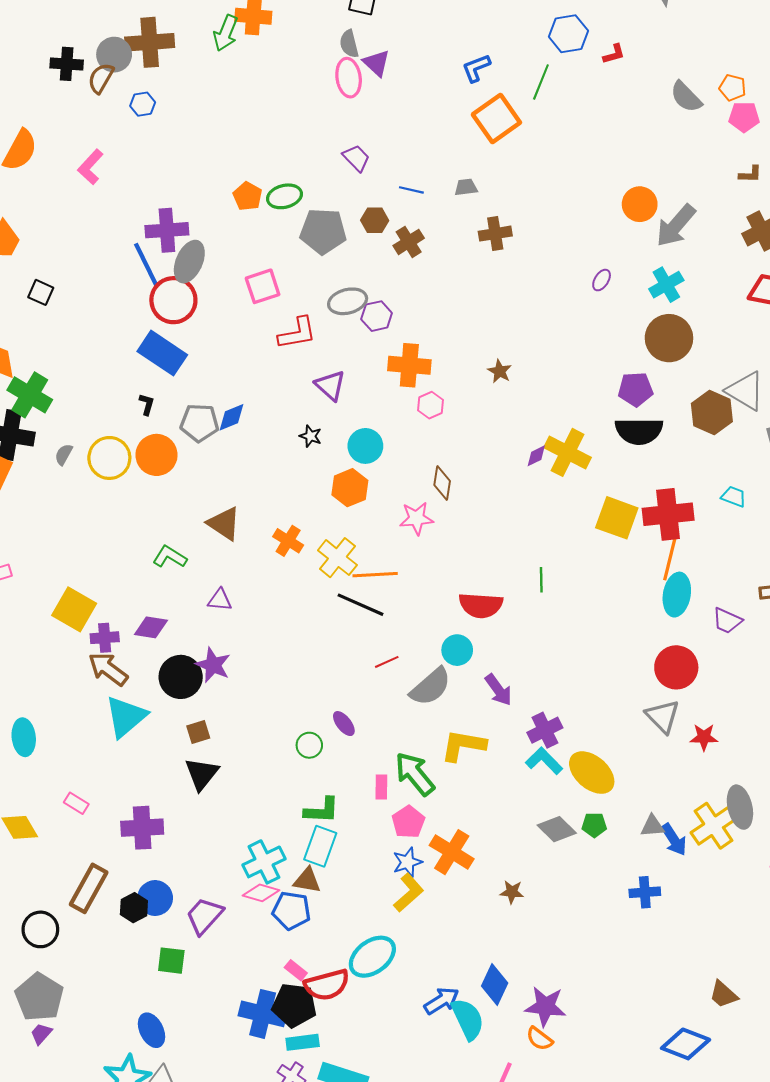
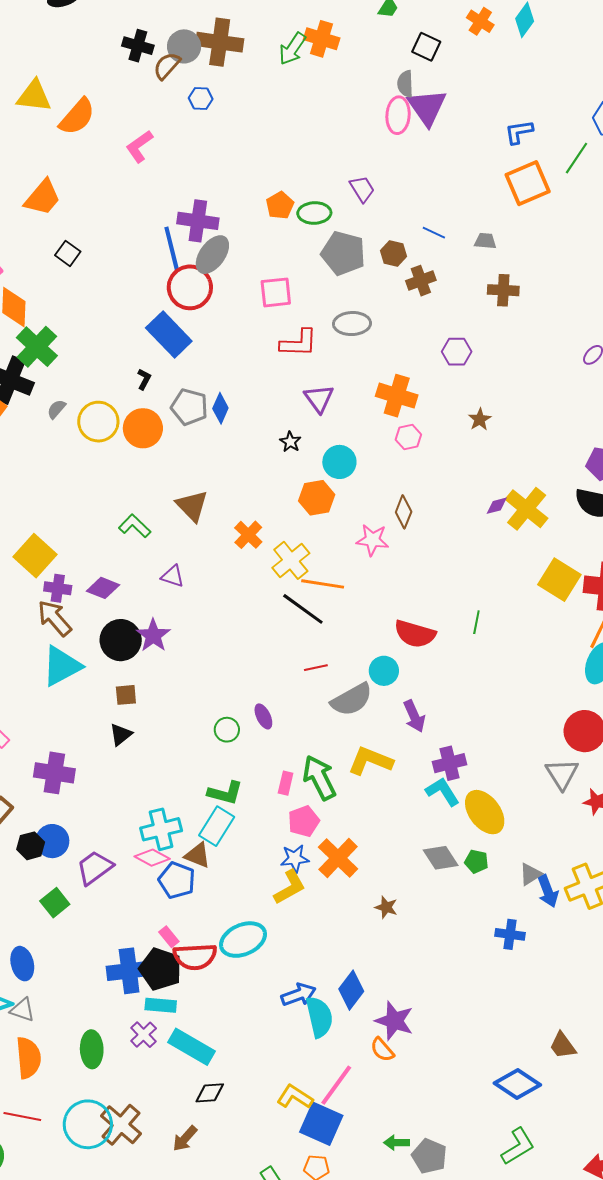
purple triangle: (377, 63) -> (427, 107), size x1.5
purple trapezoid: (356, 158) -> (362, 189), moved
purple hexagon: (377, 316) -> (457, 352), moved
blue diamond: (232, 417) -> (220, 408), turned -56
black triangle: (202, 774) -> (121, 735), size x0.7
gray triangle: (652, 826) -> (530, 874), turned -40
green square: (171, 961) -> (55, 903), turned 32
blue cross: (263, 1014) -> (129, 971), turned -33

